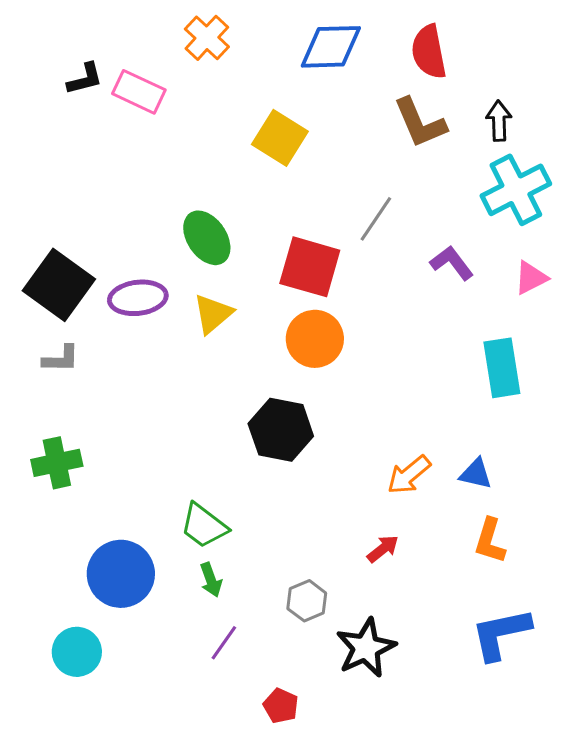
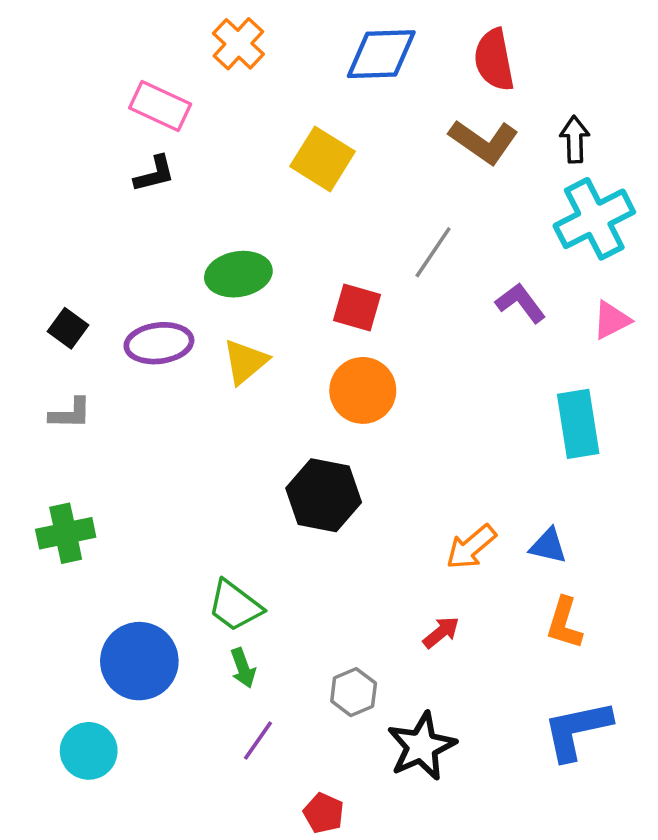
black L-shape: (85, 79) -> (154, 174), moved
brown L-shape: (420, 123) -> (484, 142), turned -32
green ellipse: (207, 238) -> (238, 274), turned -66
red square: (310, 267) -> (357, 308), size x0.7
black square: (59, 285) -> (68, 328), size x0.5

